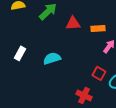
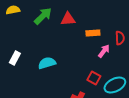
red triangle: (73, 23) -> (68, 19), moved

